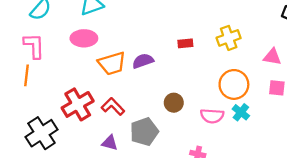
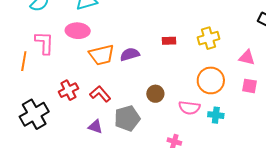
pink L-shape: (34, 46) -> (44, 43), moved
red cross: (78, 104) -> (68, 90), size x0.7
cyan cross: (241, 112) -> (216, 115), moved, turned -35

